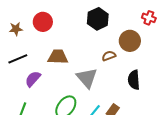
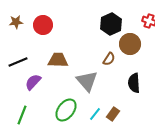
black hexagon: (98, 19) -> (111, 24), moved
brown star: (16, 29) -> (16, 22), moved
brown semicircle: (109, 56) -> (109, 59), turned 144

